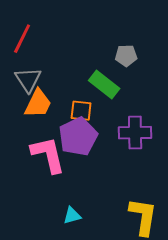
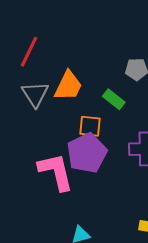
green rectangle: (104, 85) -> (114, 99), size x0.7
orange trapezoid: (38, 104) -> (68, 86), moved

